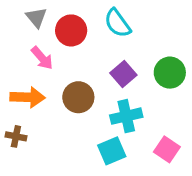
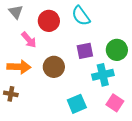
gray triangle: (36, 17) -> (16, 12), moved
purple square: (123, 74) -> (85, 51), turned 30
cyan cross: (126, 116) -> (103, 75), moved

